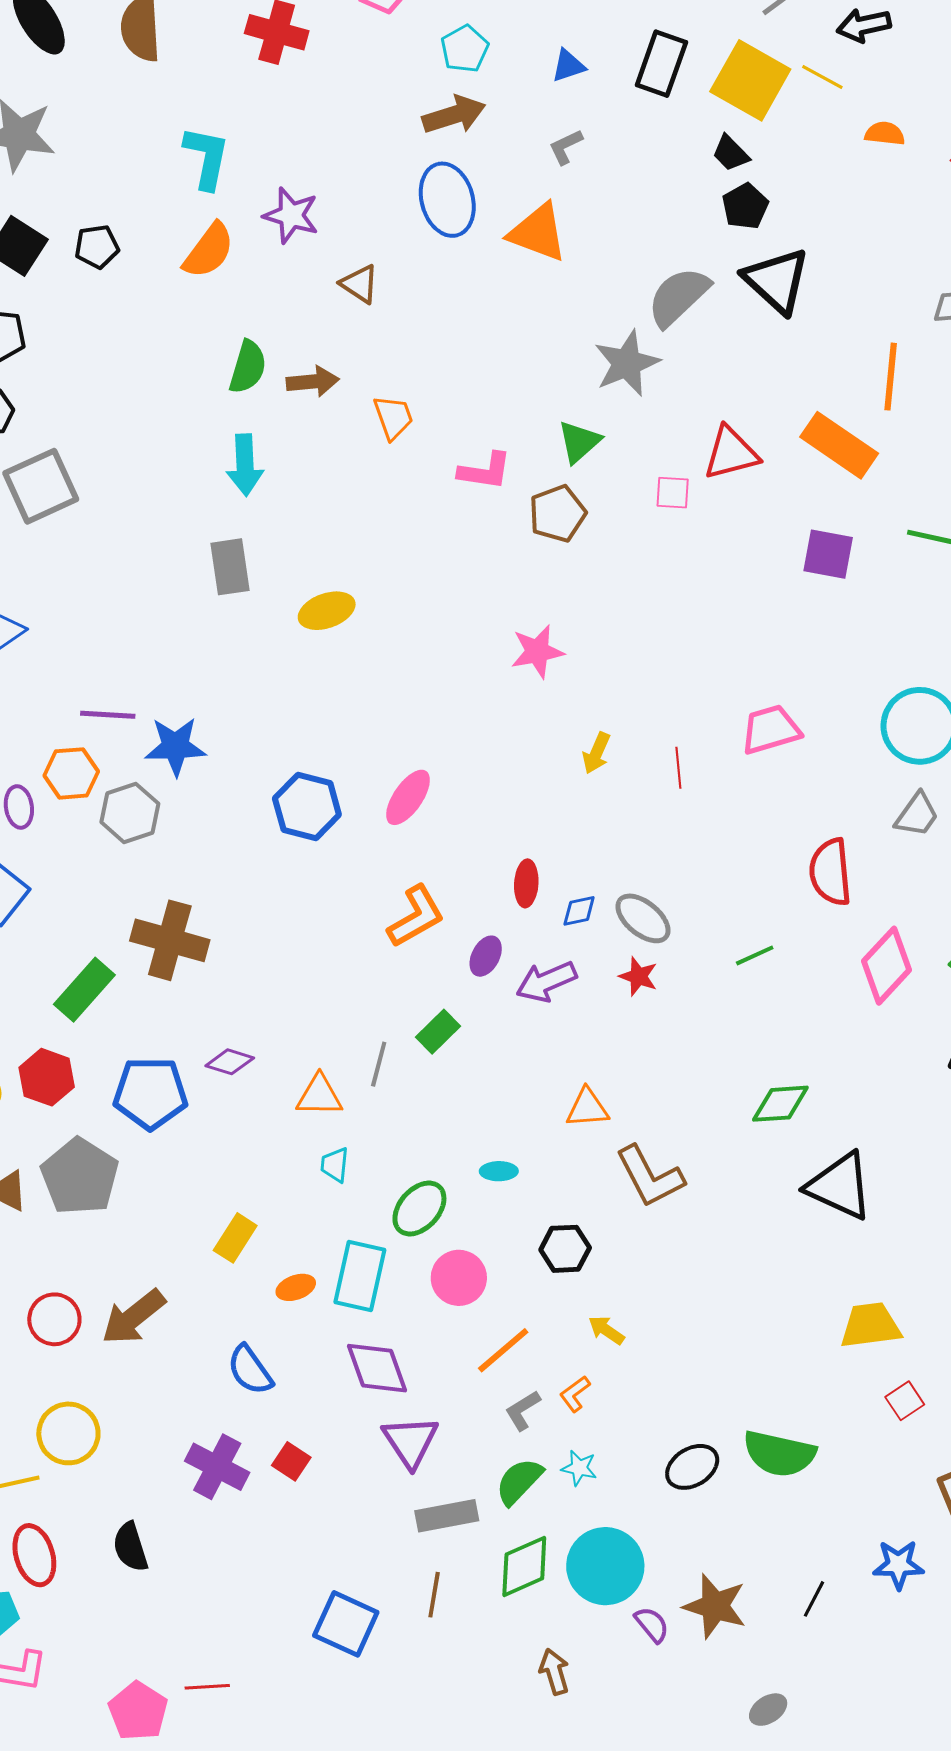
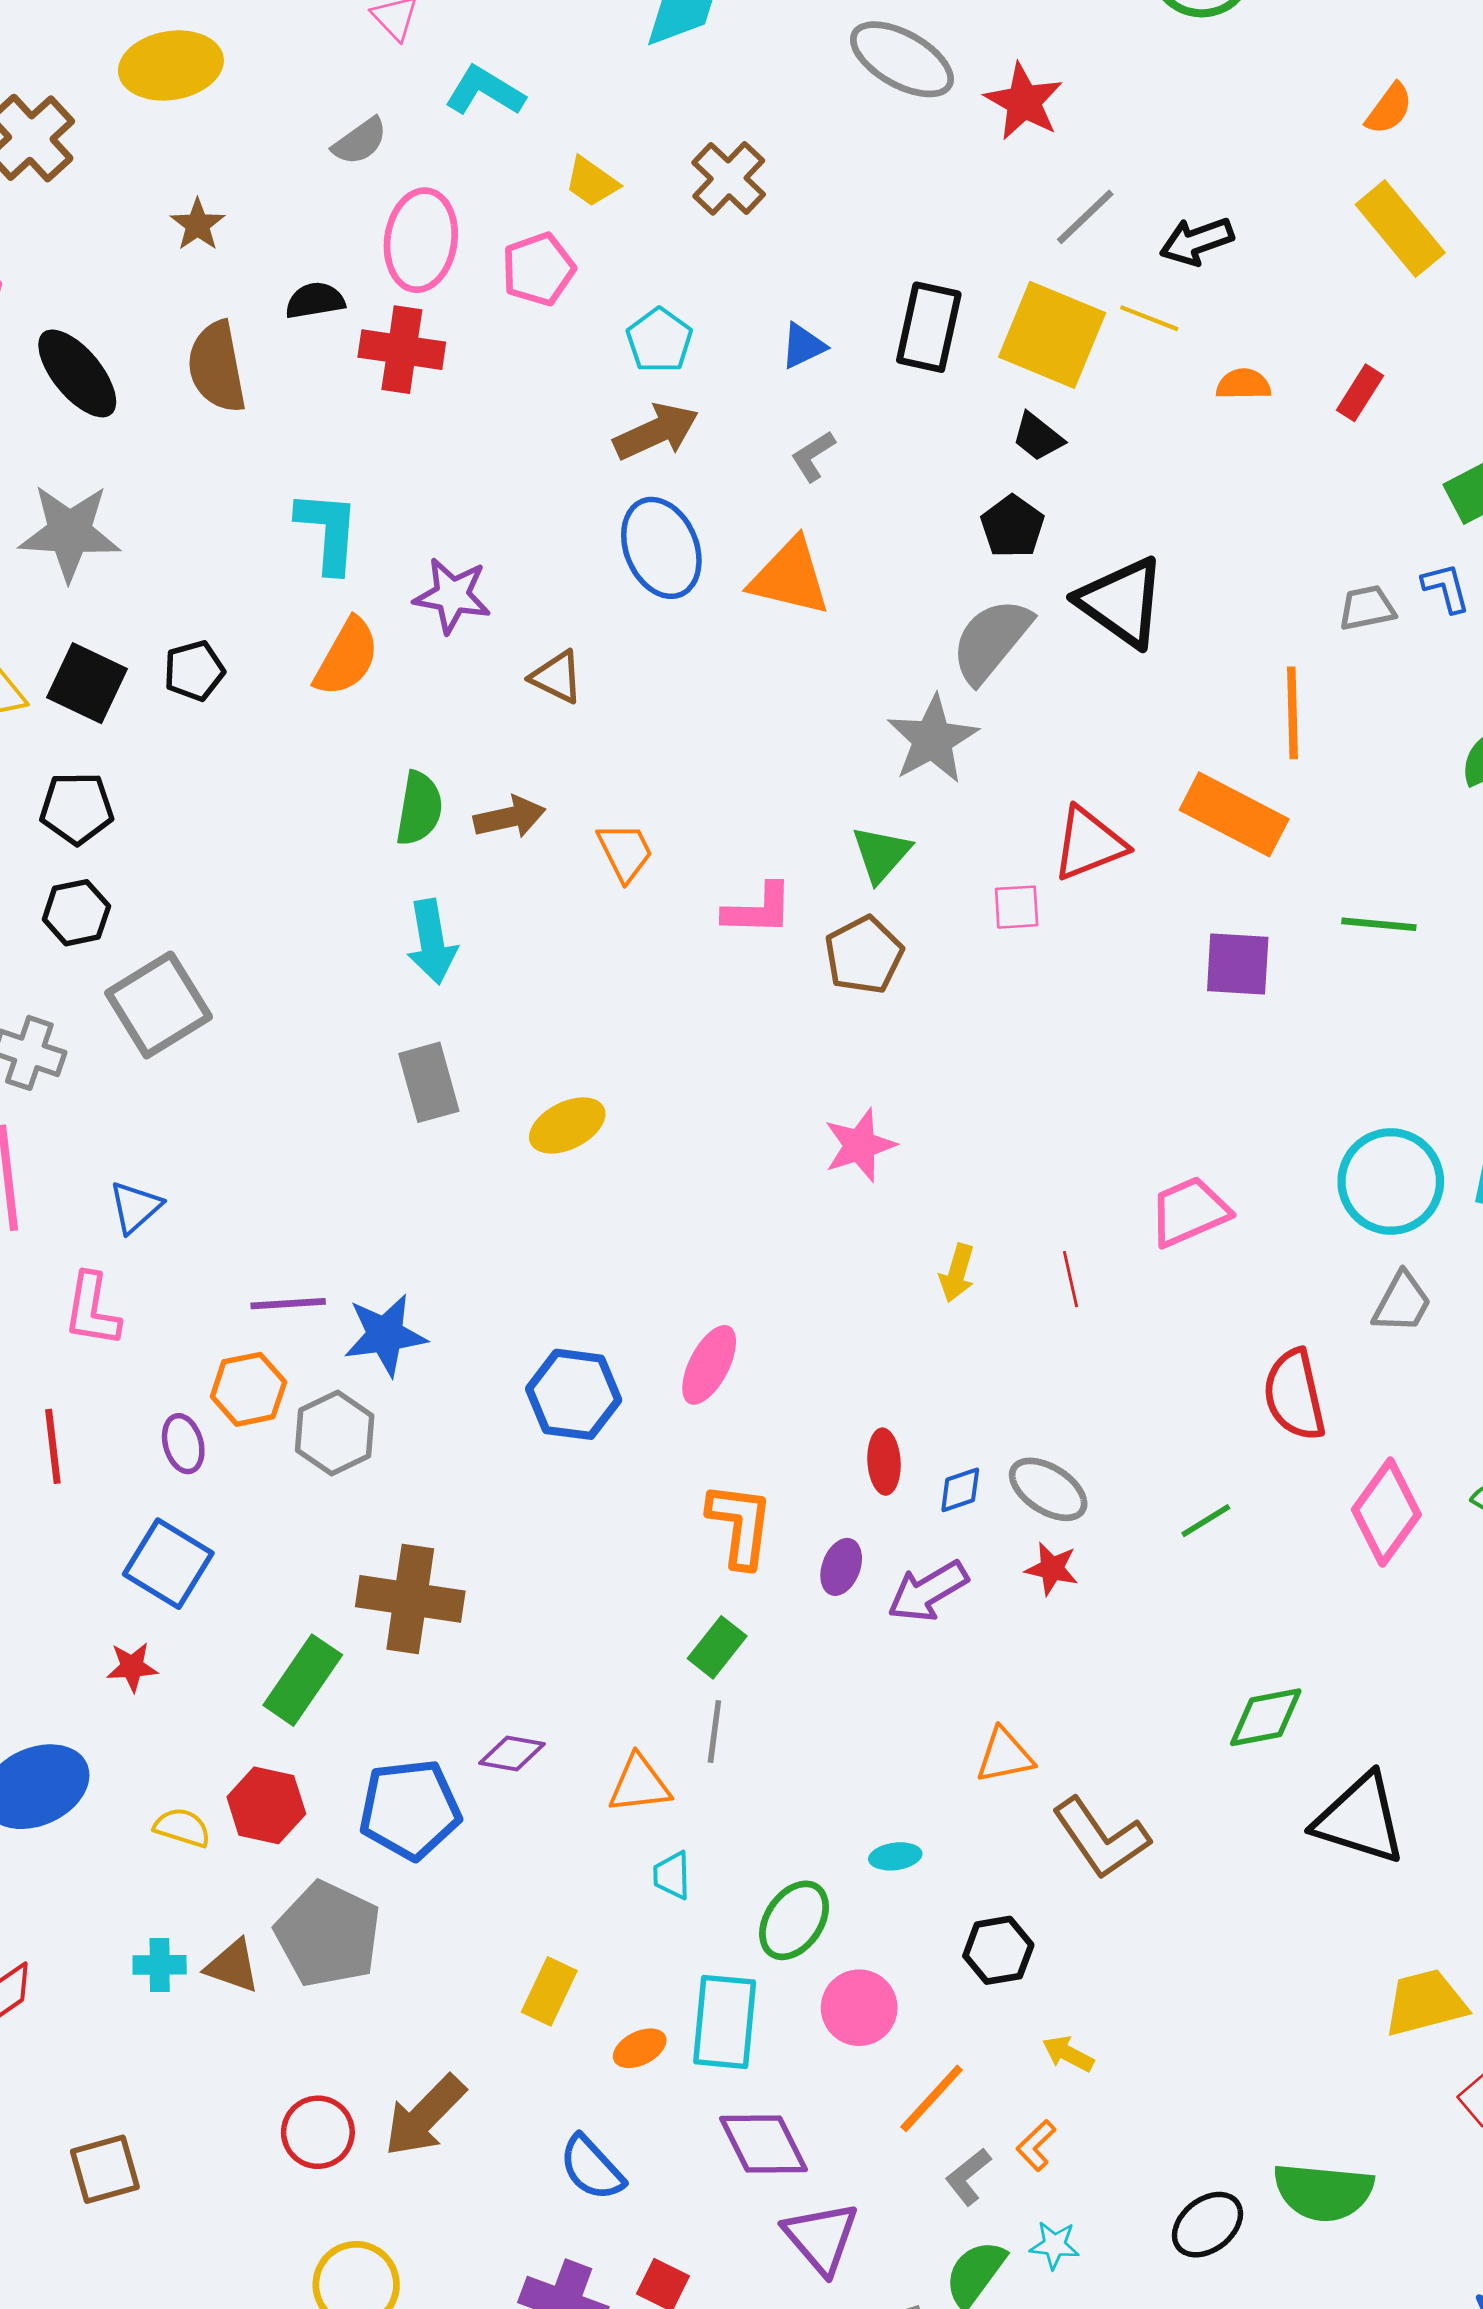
black pentagon: (745, 206) -> (1012, 527), moved
orange L-shape: (416, 916) -> (740, 1525), turned -46
green rectangle: (438, 1032) -> (717, 1647), moved

